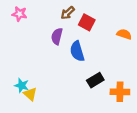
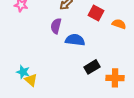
red square: (87, 22) -> (96, 13), moved
blue semicircle: (77, 51) -> (75, 40), turned 114

